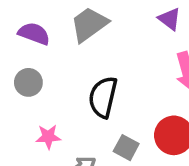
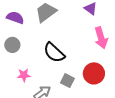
black semicircle: (103, 97) -> (54, 53), turned -60

